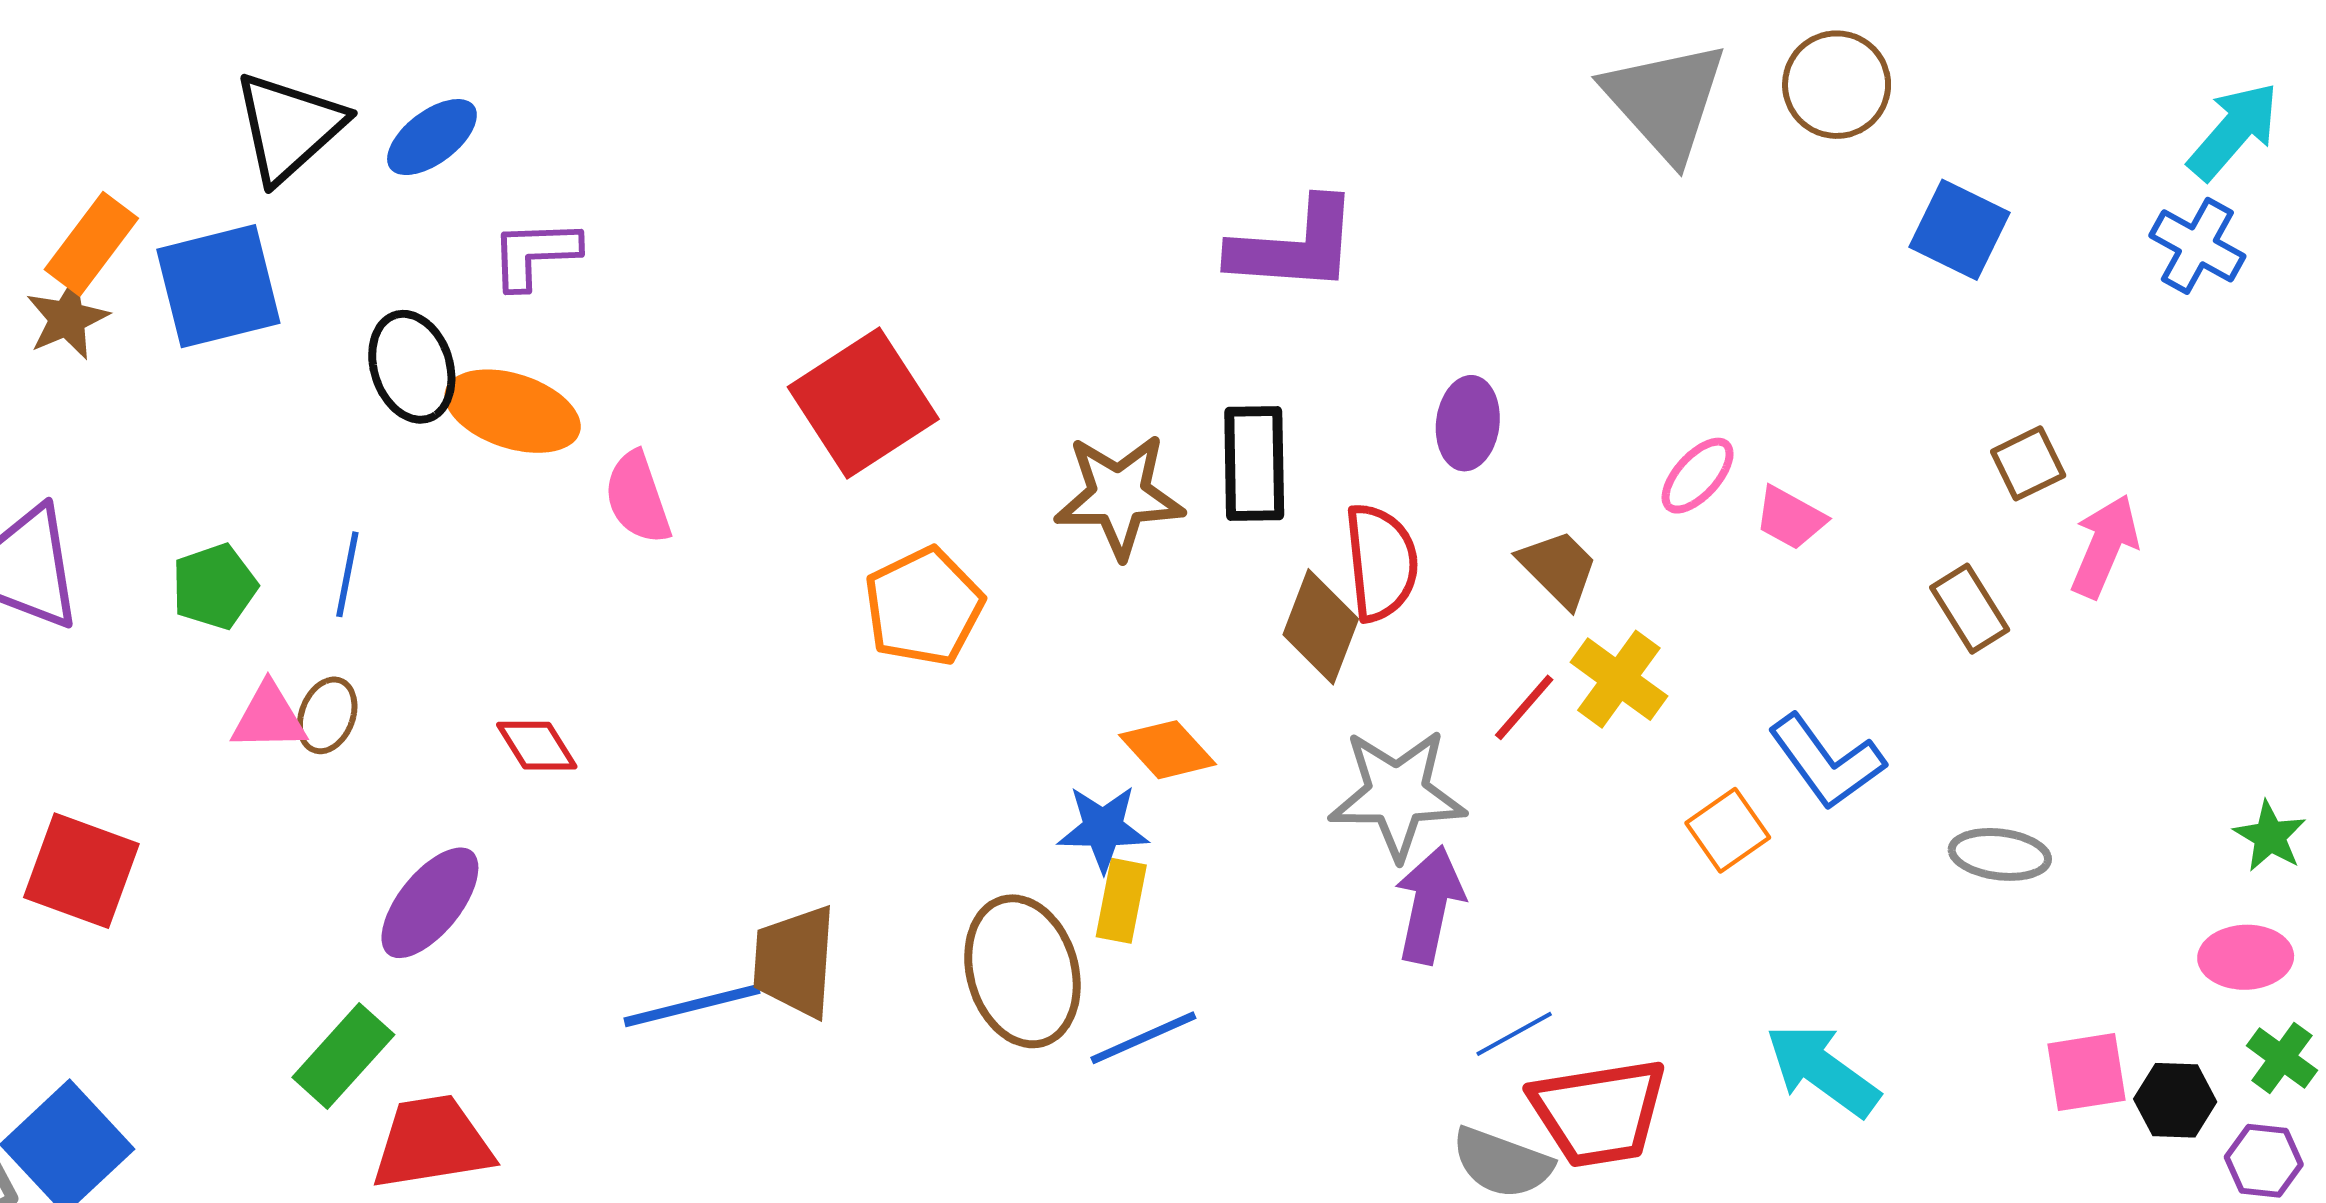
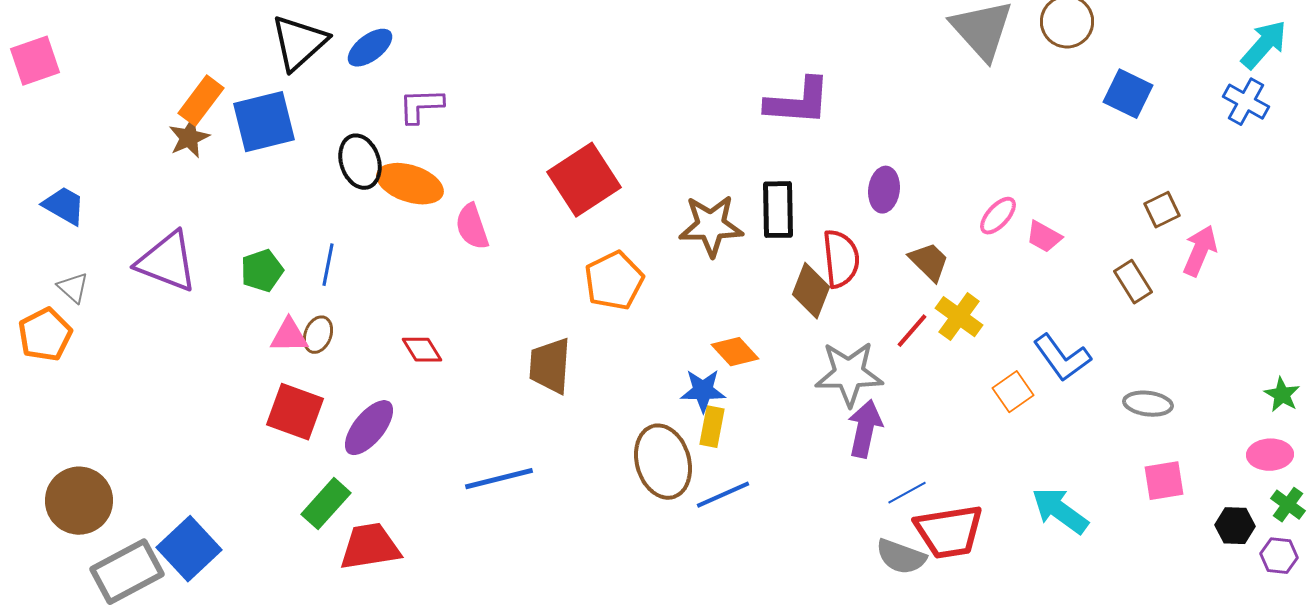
red square: (81, 871) -> (295, 412), moved
brown trapezoid: (795, 961) -> (550, 366), moved
pink square: (2086, 1072) -> (1164, 481), moved

